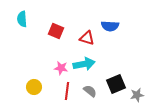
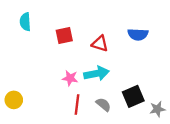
blue semicircle: (110, 26) -> (138, 34), moved
red square: (56, 31) -> (64, 36), turned -35
yellow circle: (34, 87) -> (14, 100), moved

